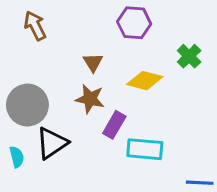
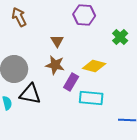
yellow diamond: (145, 81) -> (94, 66), moved
black triangle: (52, 143) -> (30, 94), turned 45

